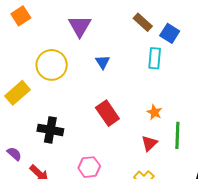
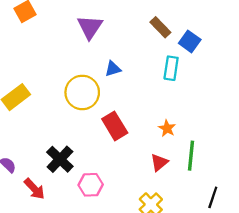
blue triangle: (103, 62) -> (113, 69), turned 42
yellow circle: (52, 65) -> (82, 92), moved
black cross: (50, 130) -> (60, 159), moved, turned 30

